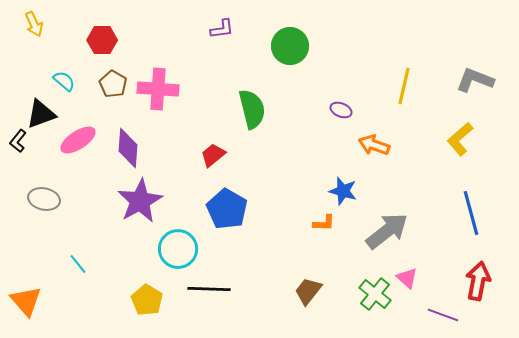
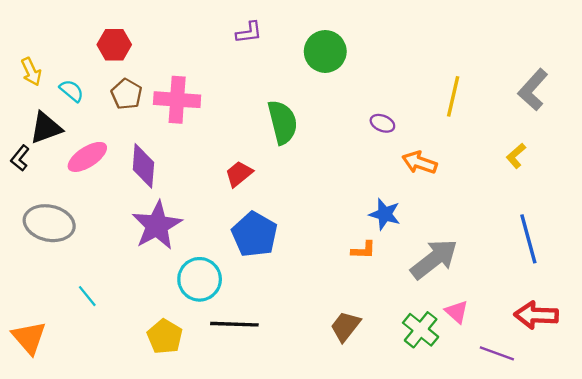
yellow arrow: (34, 24) -> (31, 72), moved
gray L-shape: (475, 80) -> (533, 90), turned -69
yellow L-shape: (460, 139) -> (516, 156), size x0.7
gray ellipse: (44, 199) -> (49, 223), size x1.4
red arrow: (478, 281) -> (536, 315), turned -99

